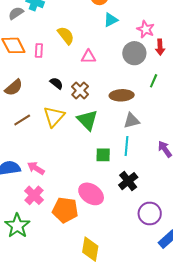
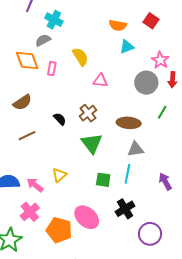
gray semicircle: (16, 13) -> (43, 40), moved
black semicircle: (56, 83) -> (60, 119), moved
yellow triangle: (54, 117) -> (59, 175), moved, size x0.7
purple circle: (150, 213) -> (150, 234), moved

